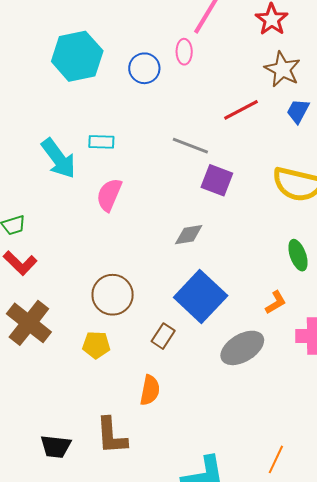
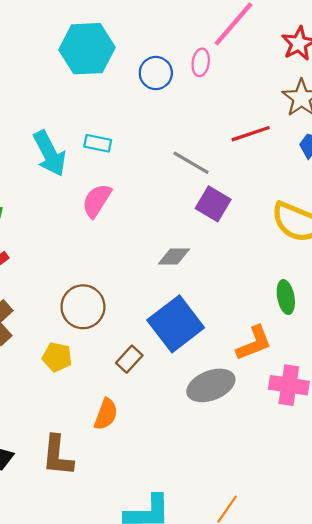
orange L-shape: (276, 302) -> (254, 343), size x1.5

